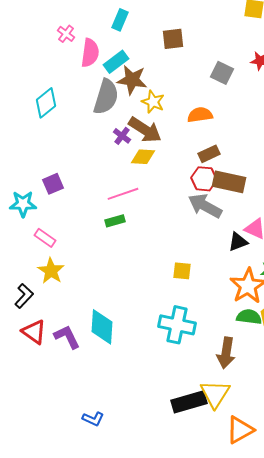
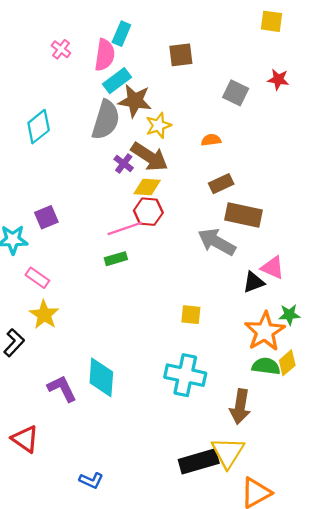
pink semicircle: (90, 53) -> (105, 55), moved
yellow star: (153, 102) -> (158, 125), turned 30
orange semicircle: (200, 115) -> (211, 140), size x0.7
red hexagon: (204, 179) -> (148, 212), moved
red triangle: (34, 332) -> (25, 439), moved

